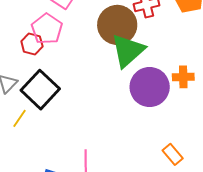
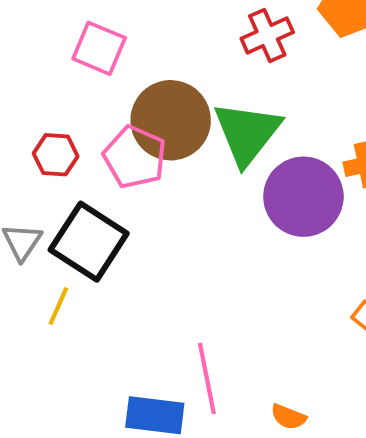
brown circle: (117, 25) -> (171, 120), moved
pink pentagon: (47, 29) -> (135, 157), moved

